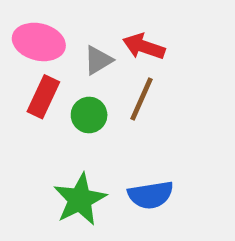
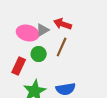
pink ellipse: (39, 42) -> (28, 33), moved
red rectangle: (43, 97) -> (19, 66), moved

